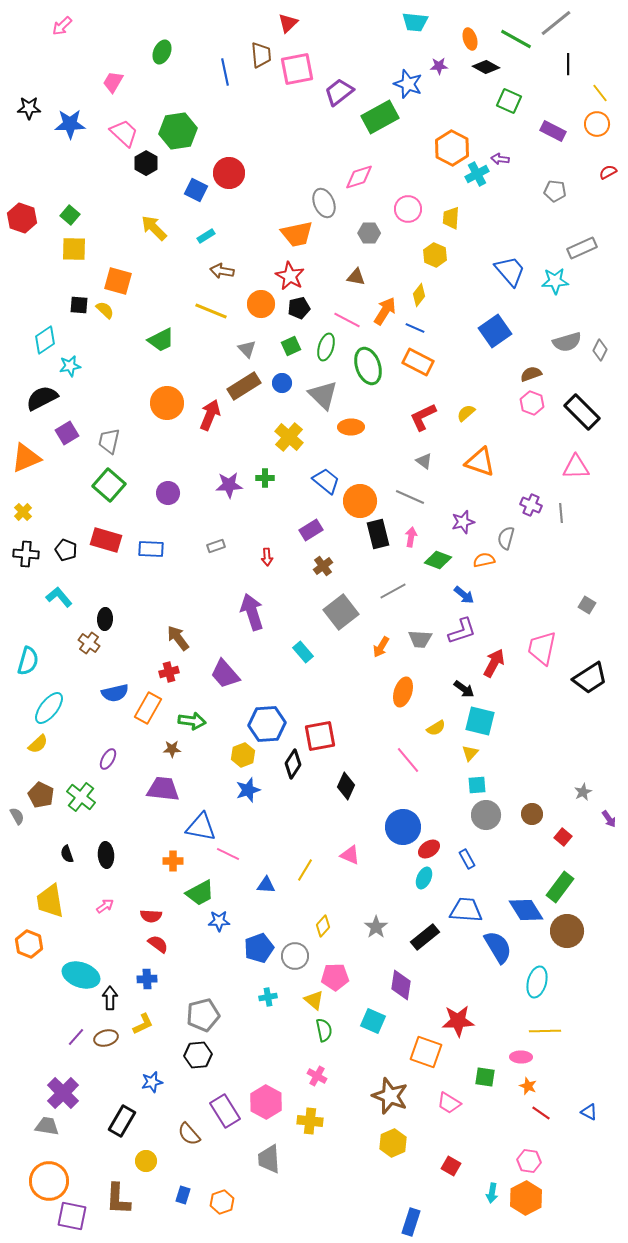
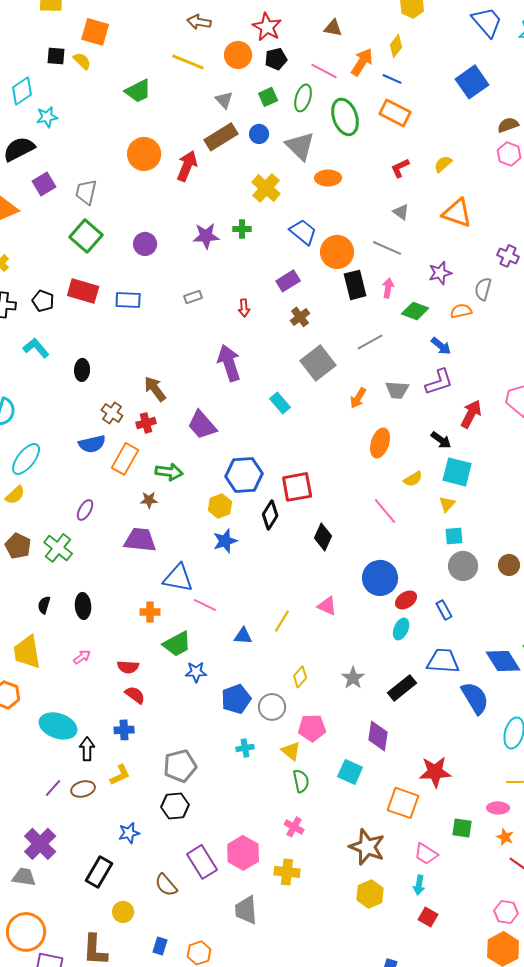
red L-shape: (423, 417) -> (400, 168), size x0.7
brown cross: (89, 643) -> (112, 413), moved
black semicircle: (67, 854) -> (44, 605), turned 36
cyan arrow: (492, 1193) -> (419, 885), moved

